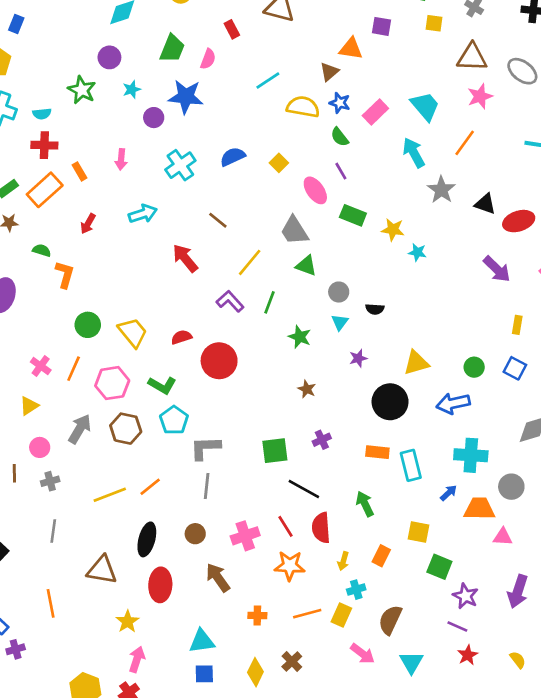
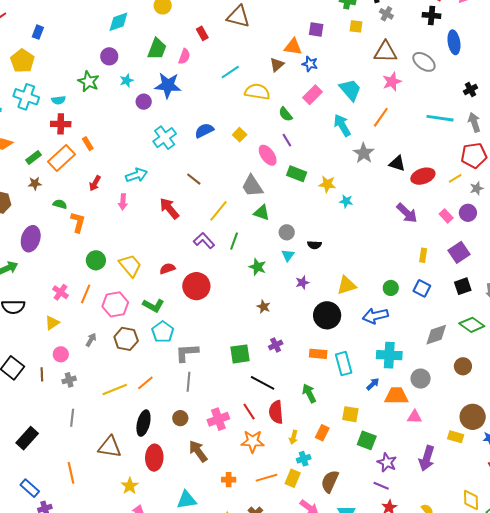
blue star: (340, 103) -> (310, 64), moved
pink arrow: (121, 159) -> (123, 202), moved
gray arrow: (80, 429) -> (91, 340), size x0.6

